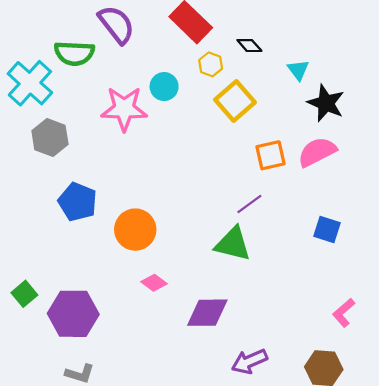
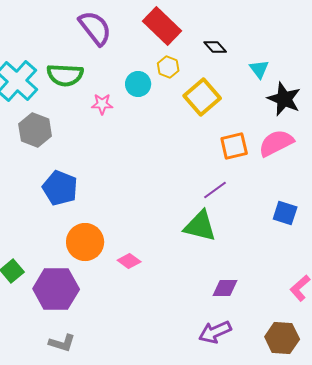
green semicircle: (74, 53) -> (65, 75), moved
yellow hexagon: (211, 64) -> (168, 67), moved
pink star: (124, 109) -> (102, 104), size x0.5
orange circle: (135, 230) -> (85, 242), moved
purple diamond: (207, 313) -> (225, 288), moved, size x0.7

